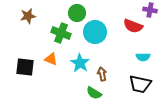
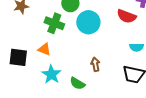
cyan star: (80, 63) -> (51, 74), moved
green semicircle: (94, 93) -> (77, 83), moved

